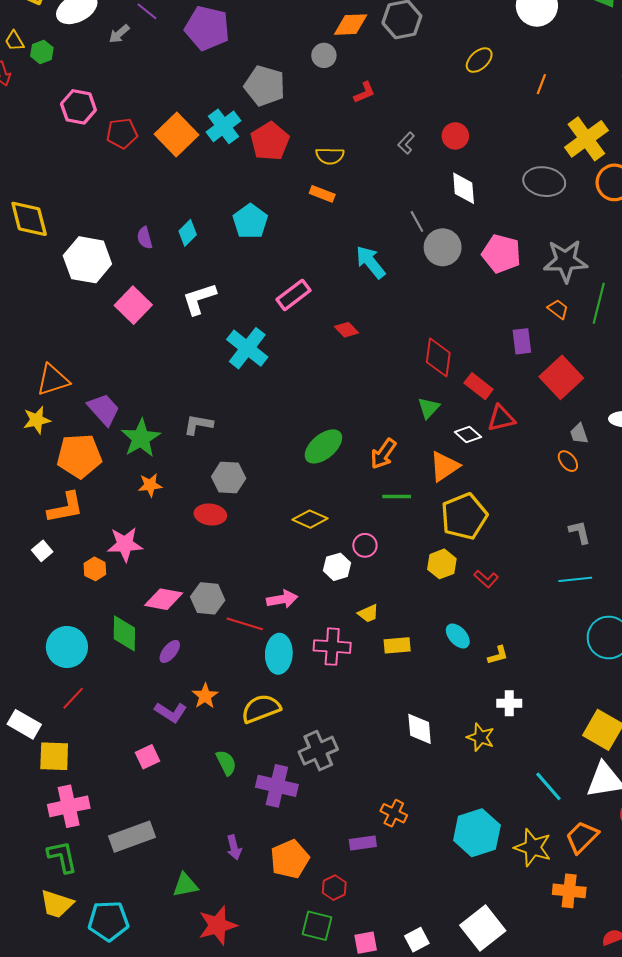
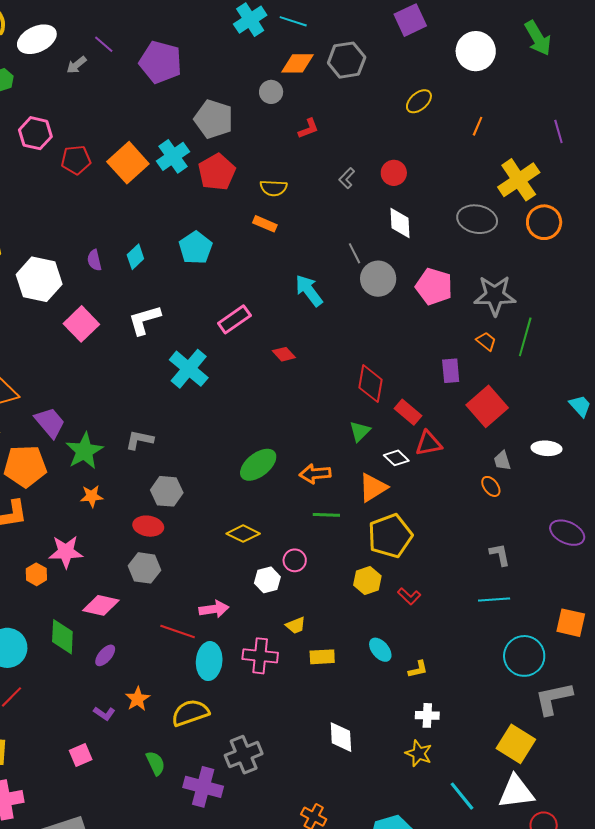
orange arrow: (383, 454) -> (315, 474), turned 48
gray hexagon: (208, 598) -> (145, 568), moved
purple L-shape: (171, 712) -> (104, 713), size x0.7
yellow star: (481, 737) -> (419, 753), moved

